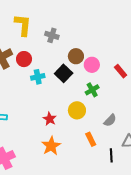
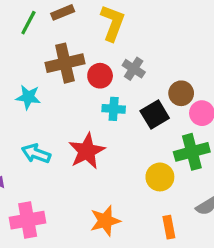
gray cross: (52, 35) -> (134, 69), moved
green cross: (92, 90) -> (192, 152), size x1.5
red star: (50, 119) -> (87, 151), moved, size x1.6

